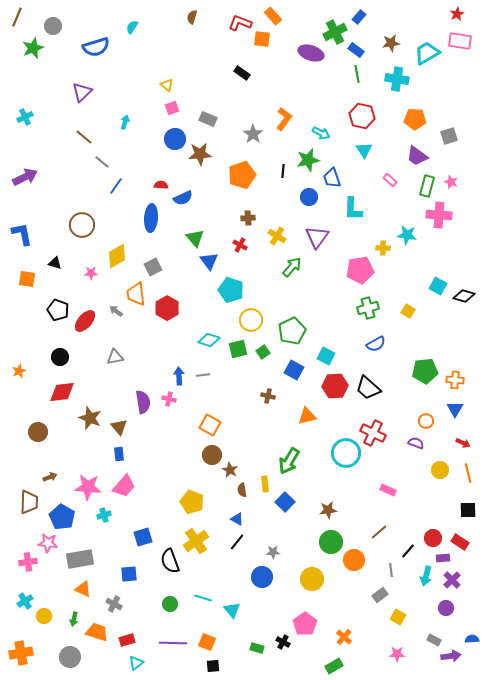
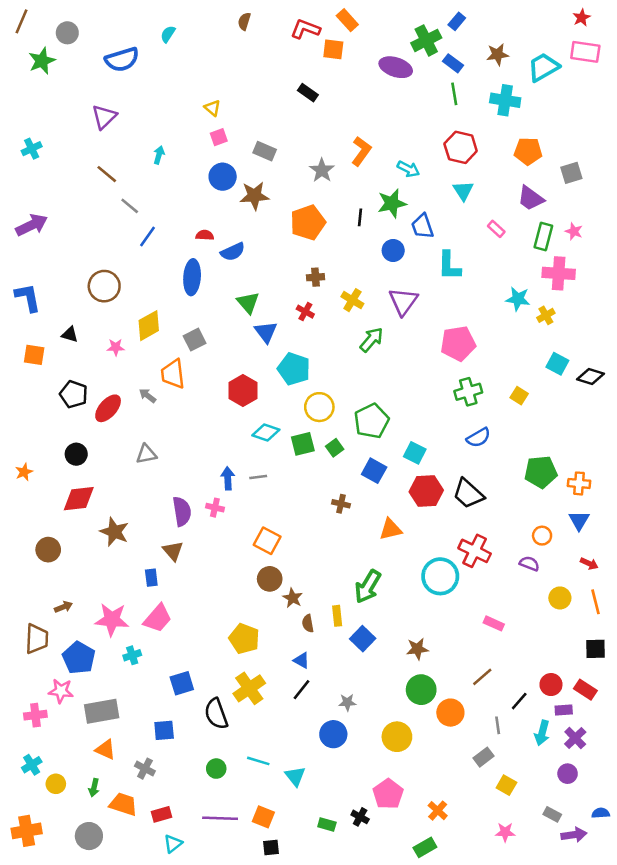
yellow cross: (383, 248) -> (546, 315), moved, turned -32
red hexagon: (167, 308) -> (243, 390), moved
brown triangle: (119, 427) -> (173, 551), moved

